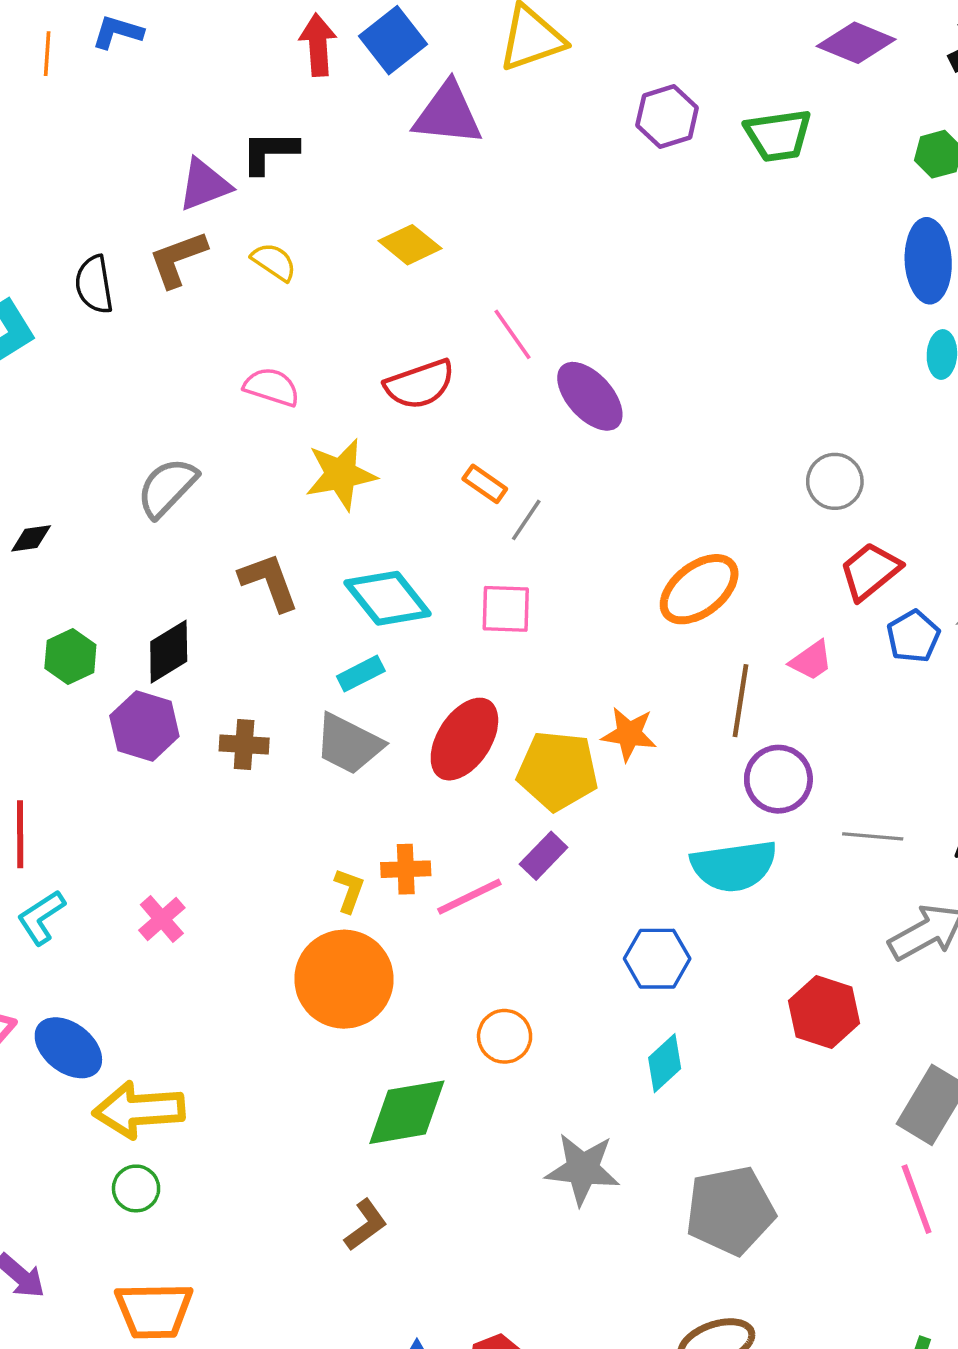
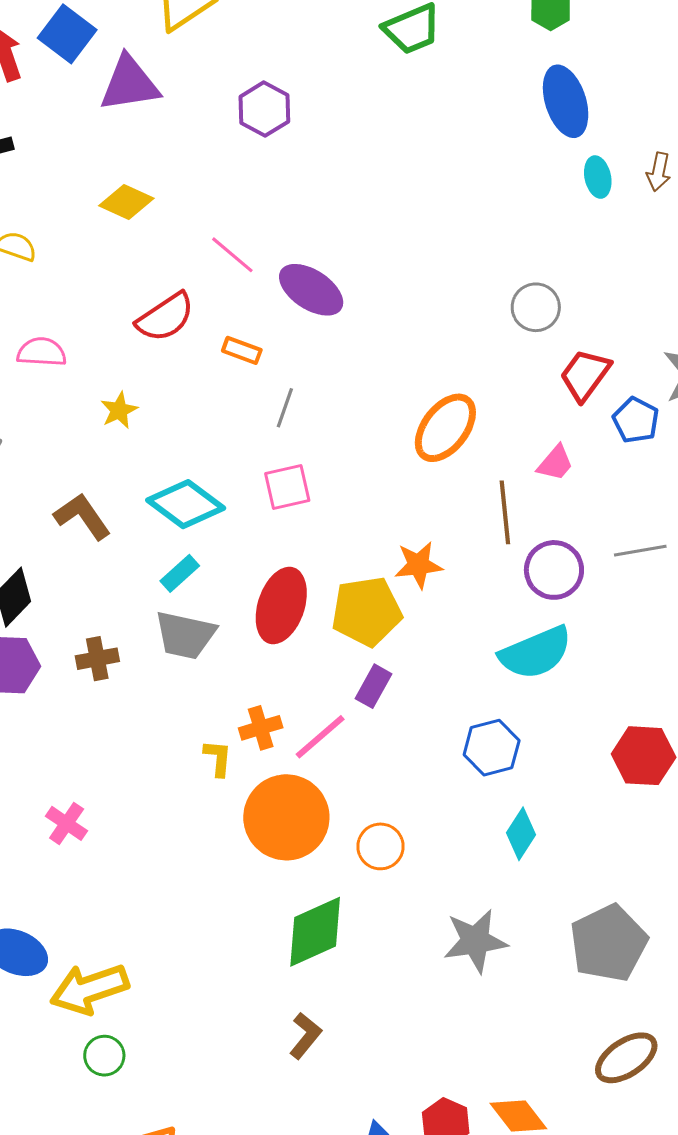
purple hexagon: (667, 116) -> (264, 109), moved
yellow star: (341, 474) -> (119, 410), size x0.6
orange rectangle: (485, 484) -> (242, 350), moved
gray line: (873, 836) -> (640, 551), moved
orange circle: (344, 979) -> (286, 817), moved

